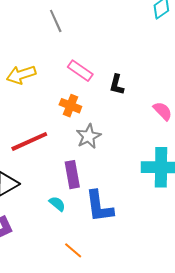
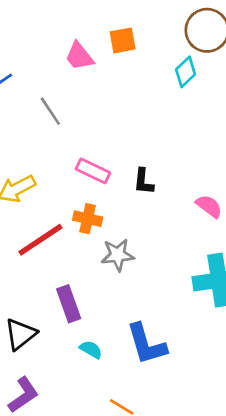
gray star: (89, 136) -> (118, 255), turned 30
red line: (29, 141) -> (40, 240), moved
purple rectangle: (72, 175) -> (69, 304), moved

